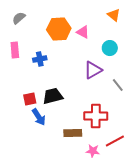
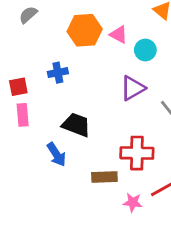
cyan circle: (110, 48) -> (145, 50), moved
pink rectangle: (15, 50) -> (23, 115), moved
black trapezoid: (53, 96) -> (76, 125), turned 35
red square: (30, 99) -> (18, 87), moved

